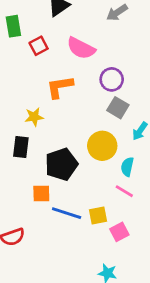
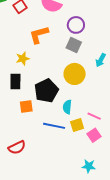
gray square: (118, 108) -> (74, 45), moved
cyan semicircle: (127, 167) -> (67, 107), moved
pink line: (124, 191) -> (94, 116), moved
orange square: (41, 194) -> (26, 107), moved

